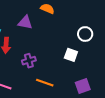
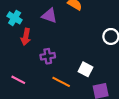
white square: (71, 55) -> (86, 69), moved

